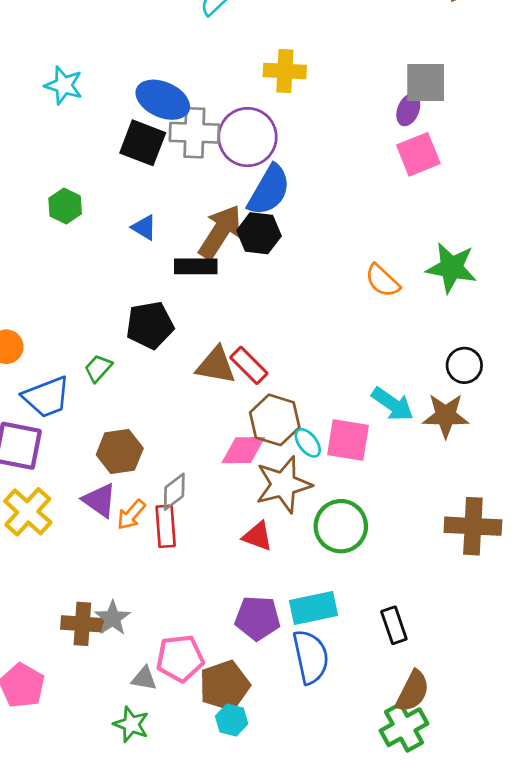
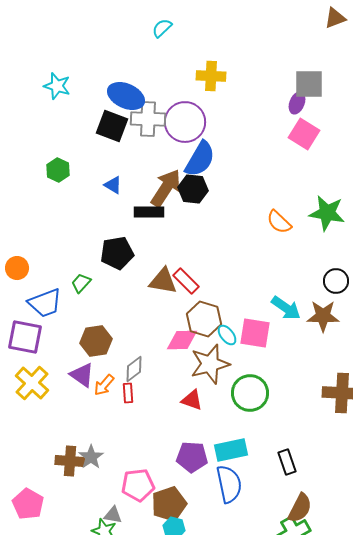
pink square: (418, 154) -> (304, 134), turned -36
red rectangle: (166, 526) -> (128, 393), size x0.7
gray triangle: (144, 678) -> (113, 515), moved

